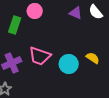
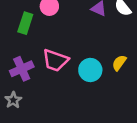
yellow semicircle: (93, 58) -> (119, 63), turned -88

